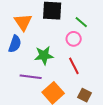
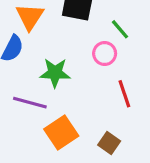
red line: (74, 66) -> (124, 94), moved

